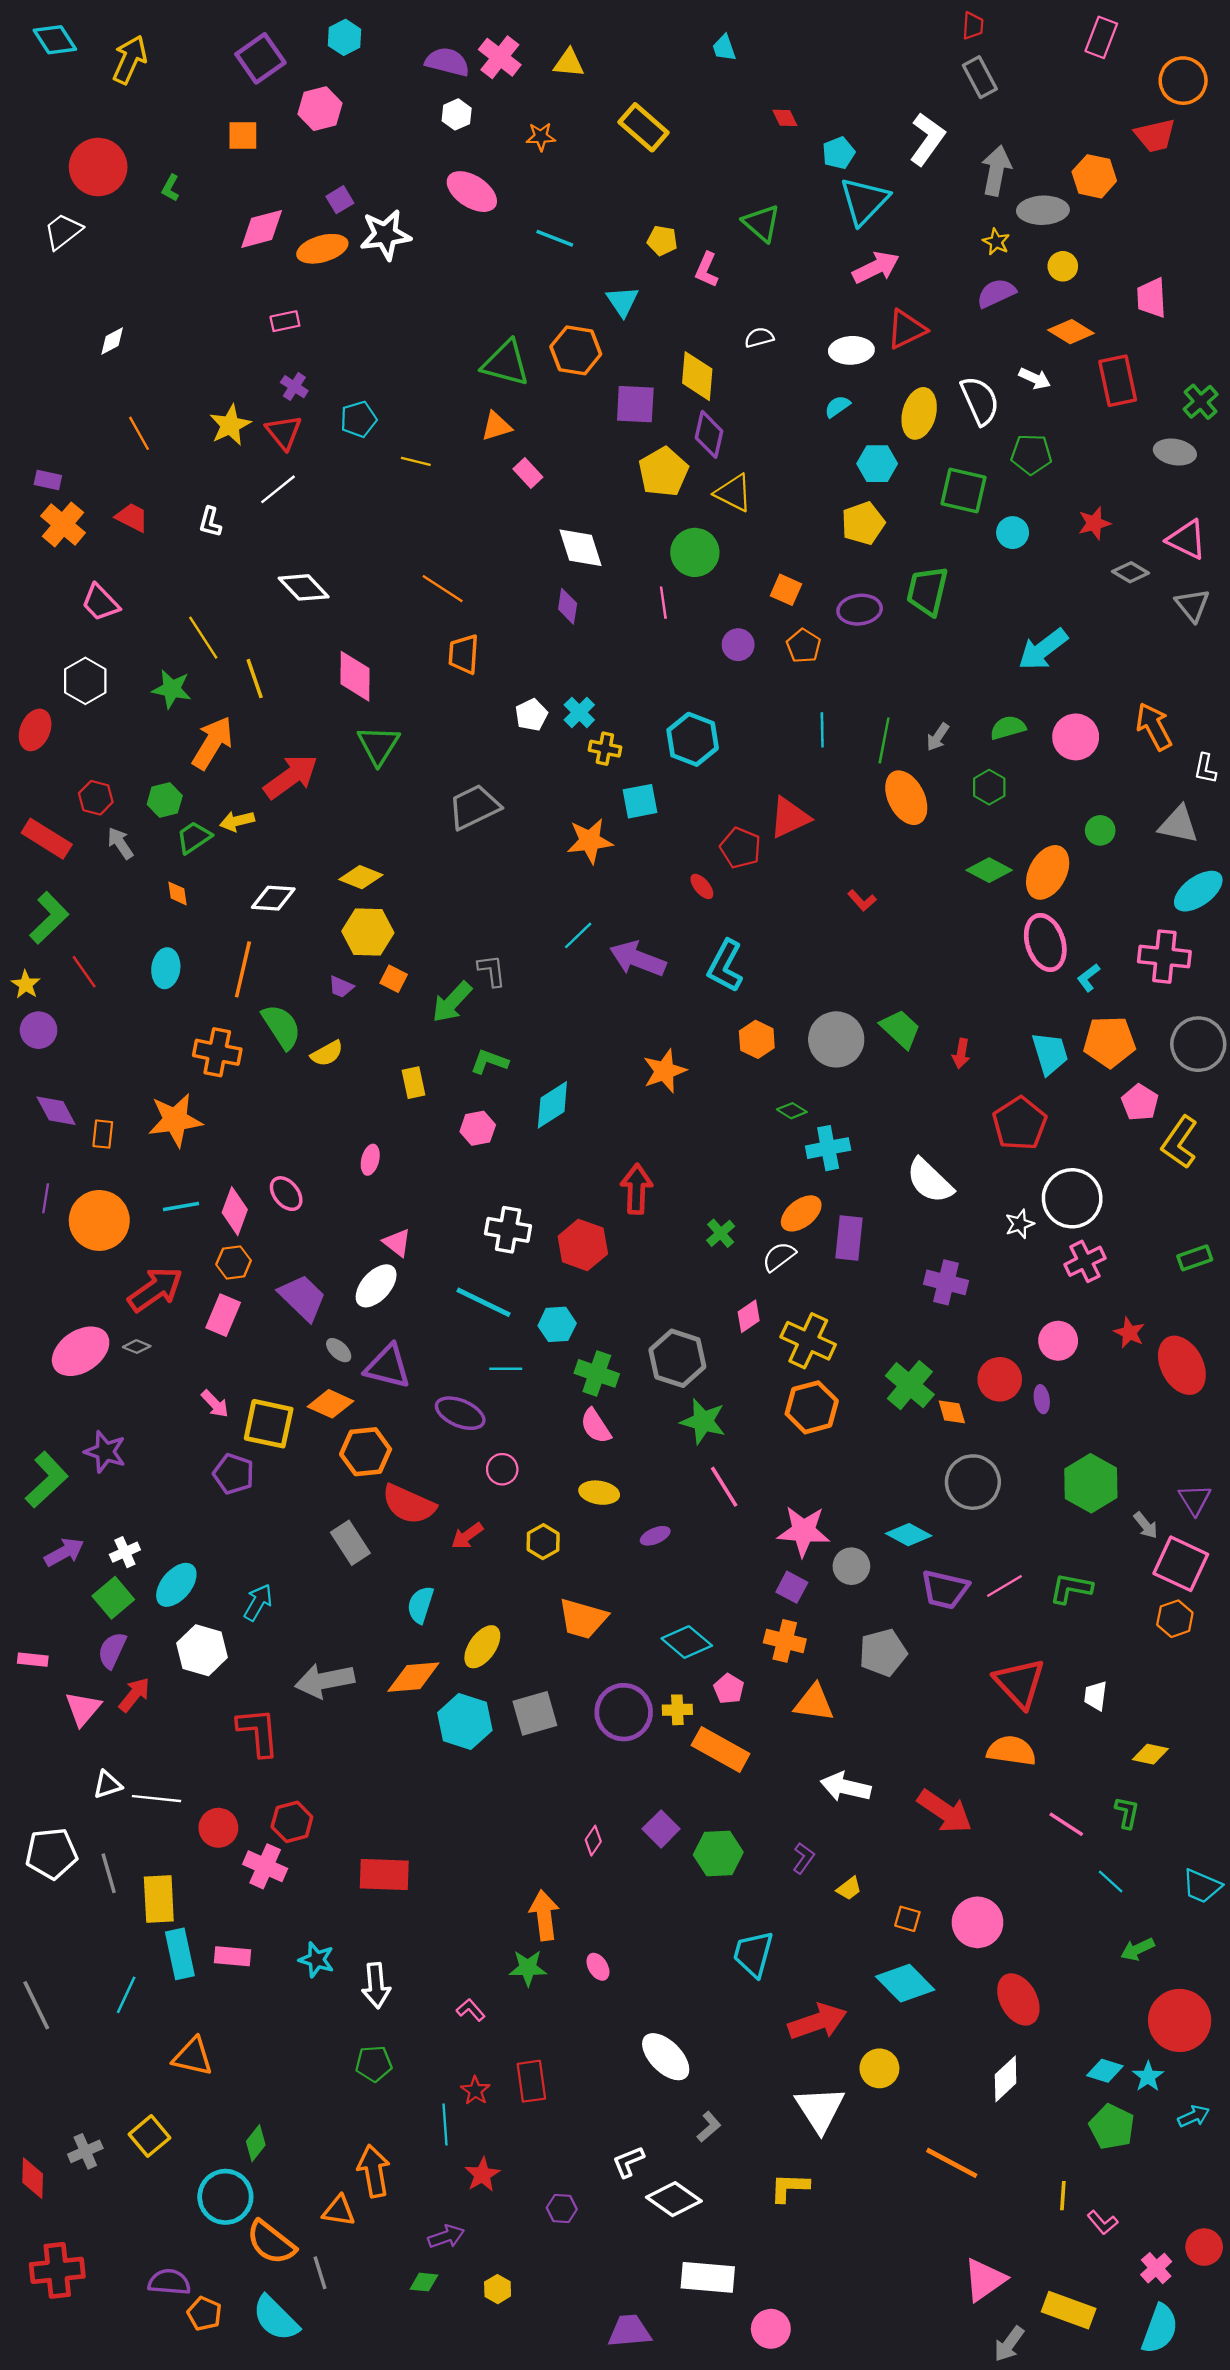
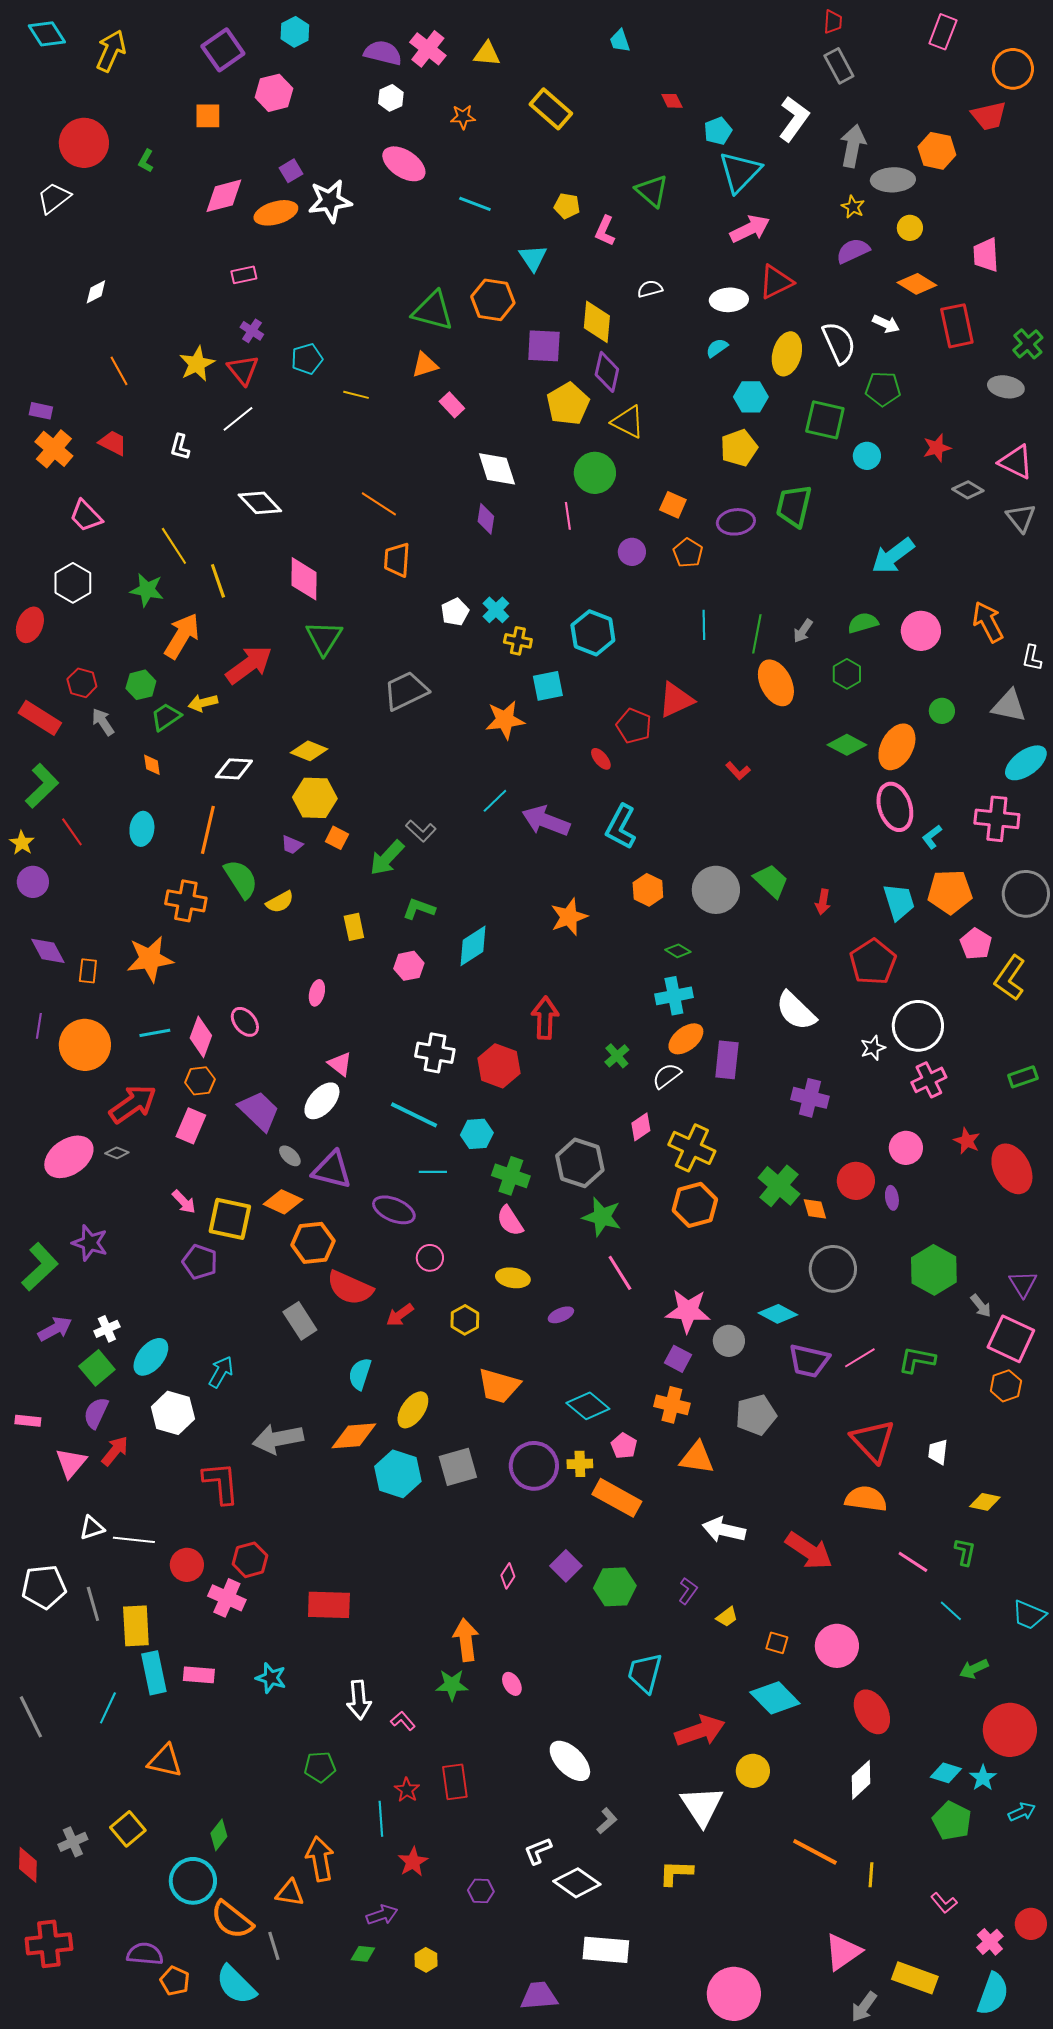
gray L-shape: (492, 971) -> (421, 831), turned 140
cyan cross: (828, 1148) -> (674, 996), moved
white arrow: (376, 1985) -> (359, 1700), moved
yellow line: (1063, 2196) -> (871, 1875), moved
pink circle: (771, 2329) -> (734, 1994), moved, size x1.6

